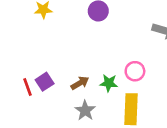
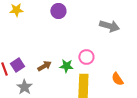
gray star: (85, 111) -> (24, 87), moved

